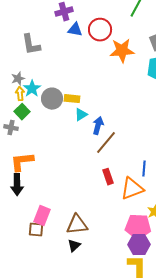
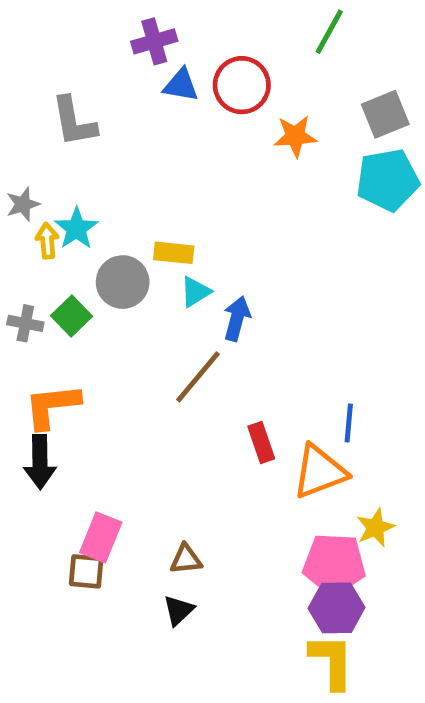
orange star: (122, 51) -> (295, 136), size x0.7
gray star: (18, 79) -> (23, 204), moved
gray circle: (52, 99) -> (123, 282), moved
green square: (22, 112) -> (72, 316), moved
brown line: (106, 143) -> (198, 377), moved
brown triangle: (77, 225) -> (186, 559), size x0.6

